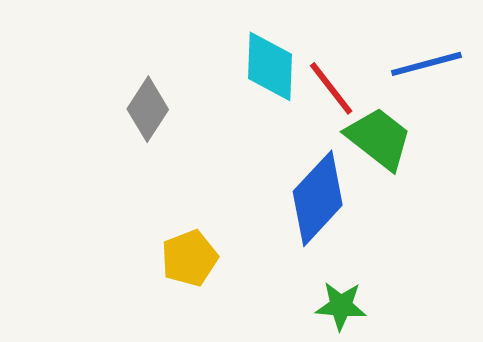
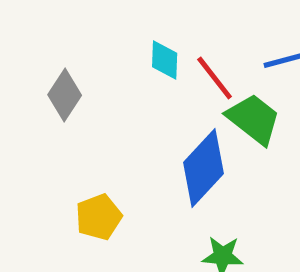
cyan diamond: (270, 66) -> (165, 60), size x0.7

